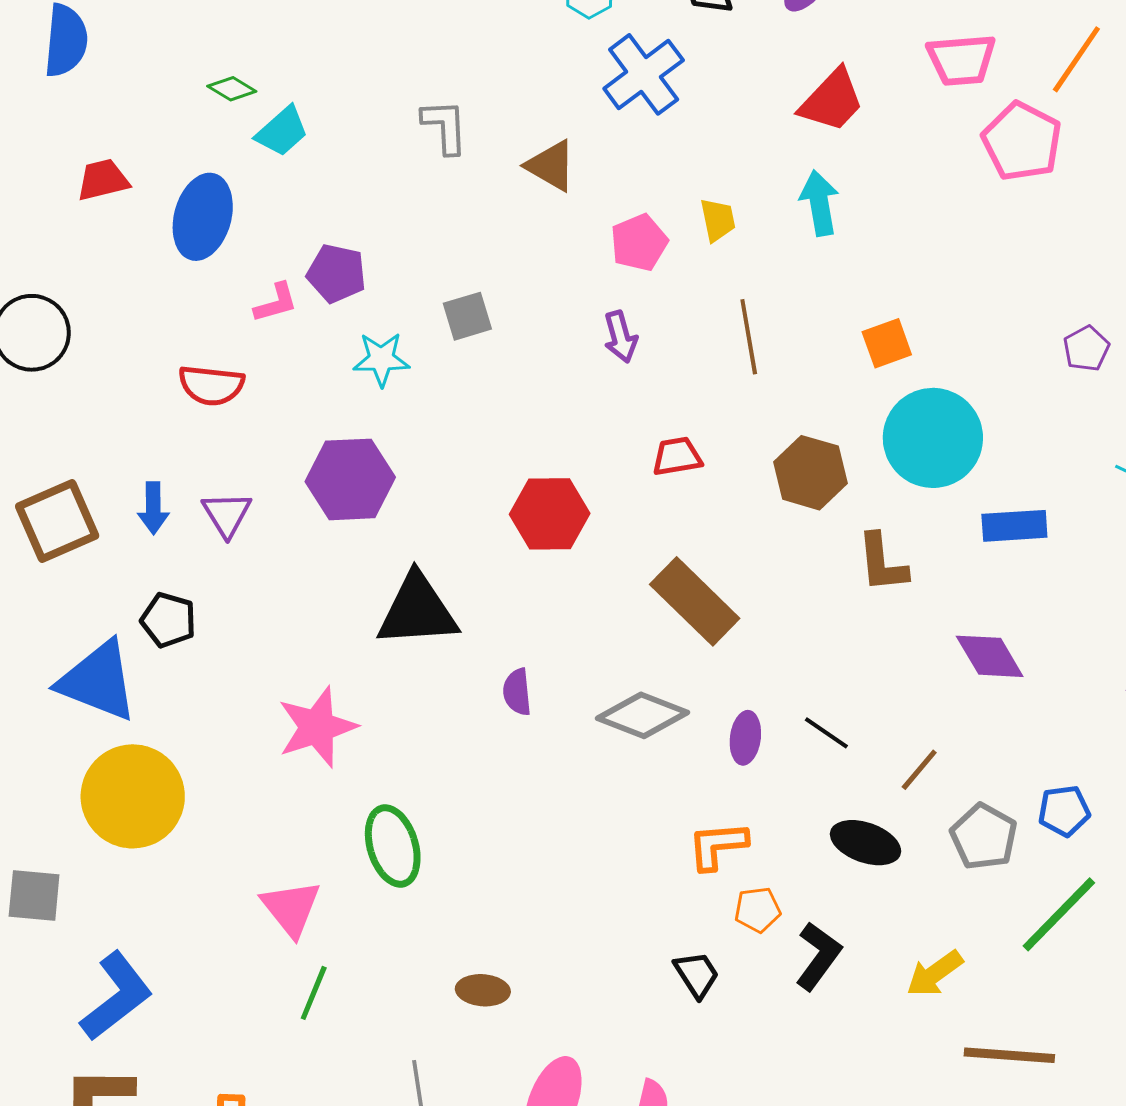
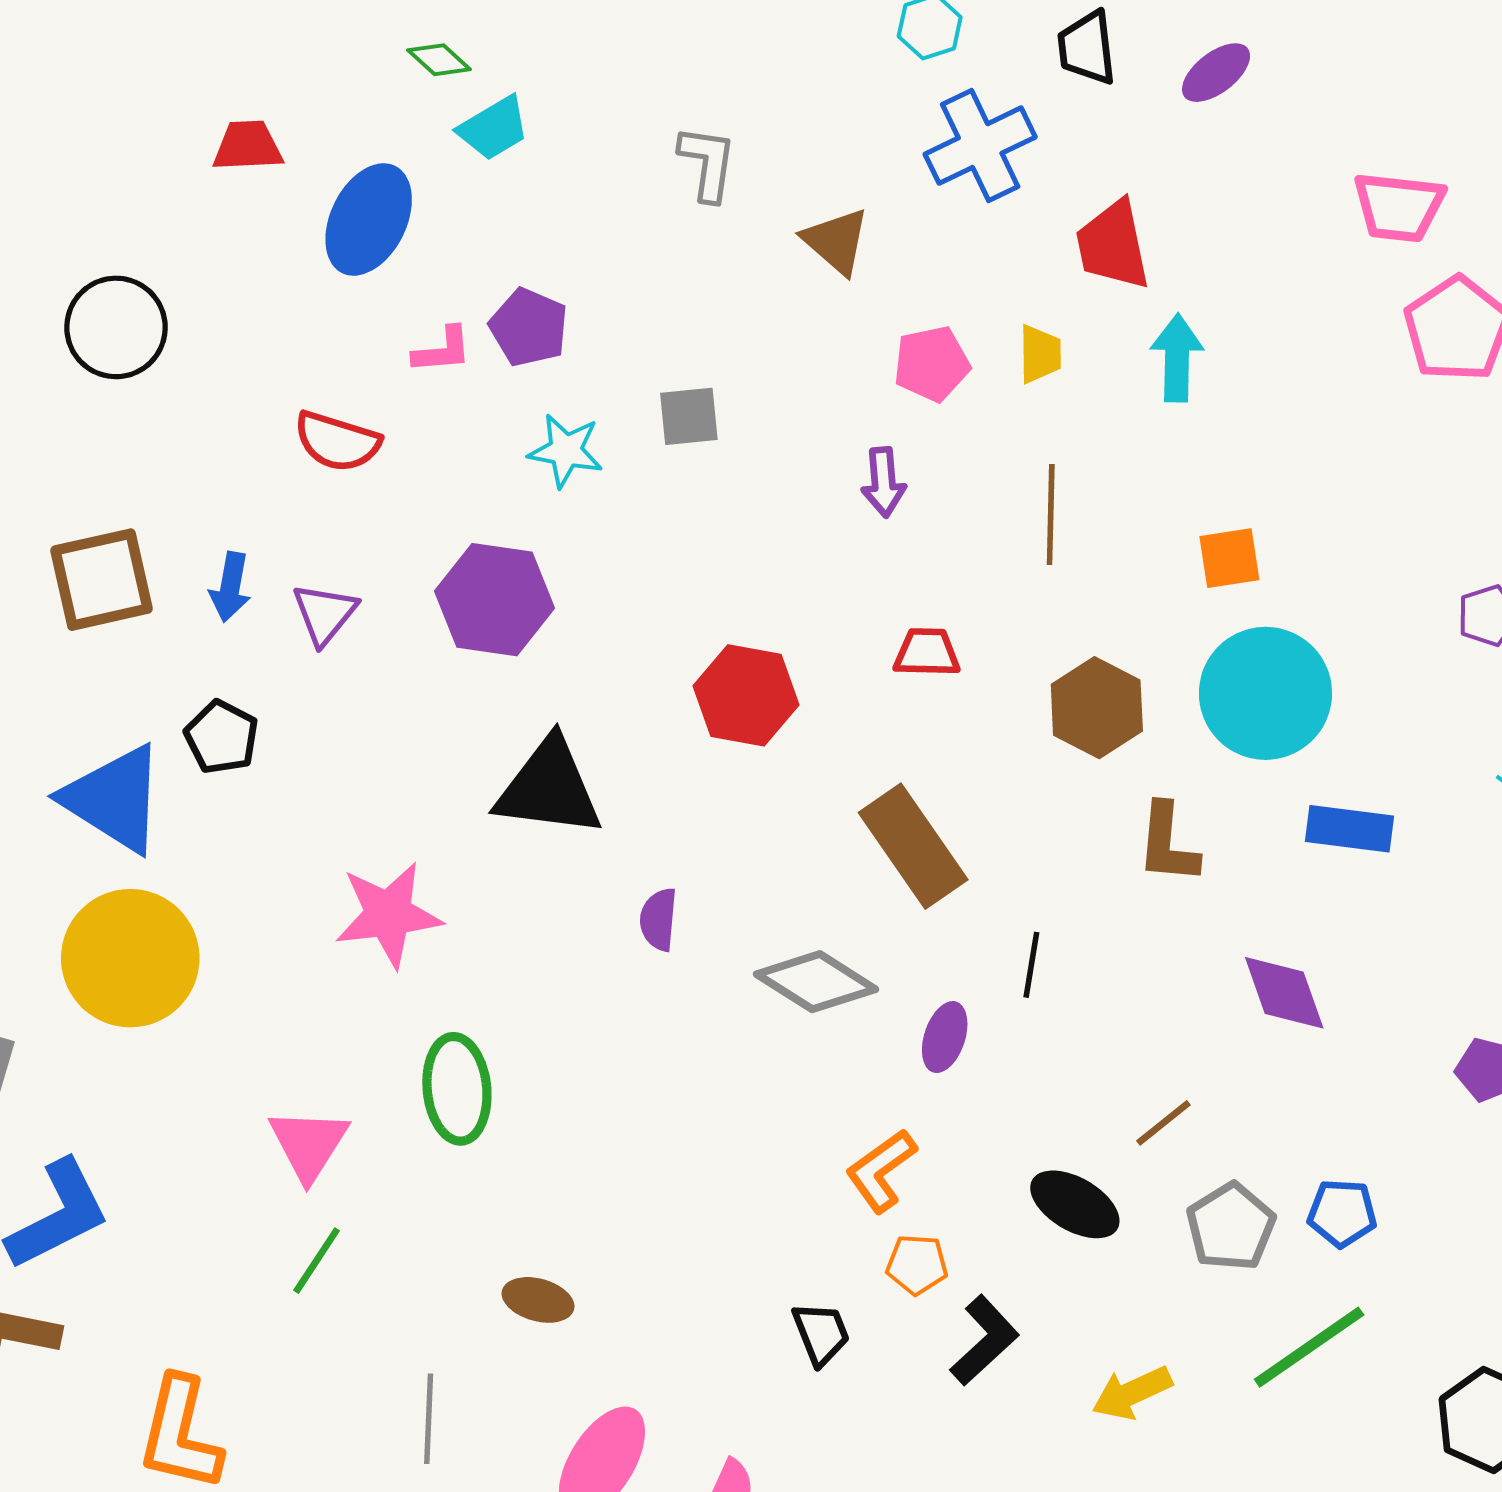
red trapezoid: (832, 100) -> (1113, 245), moved, turned 114
black line: (826, 733) -> (1031, 965), moved, turned 54
orange L-shape: (718, 845) -> (881, 1171), turned -42

